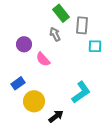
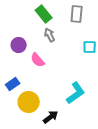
green rectangle: (61, 13) -> (44, 14), moved
gray rectangle: (82, 25) -> (77, 14), moved

